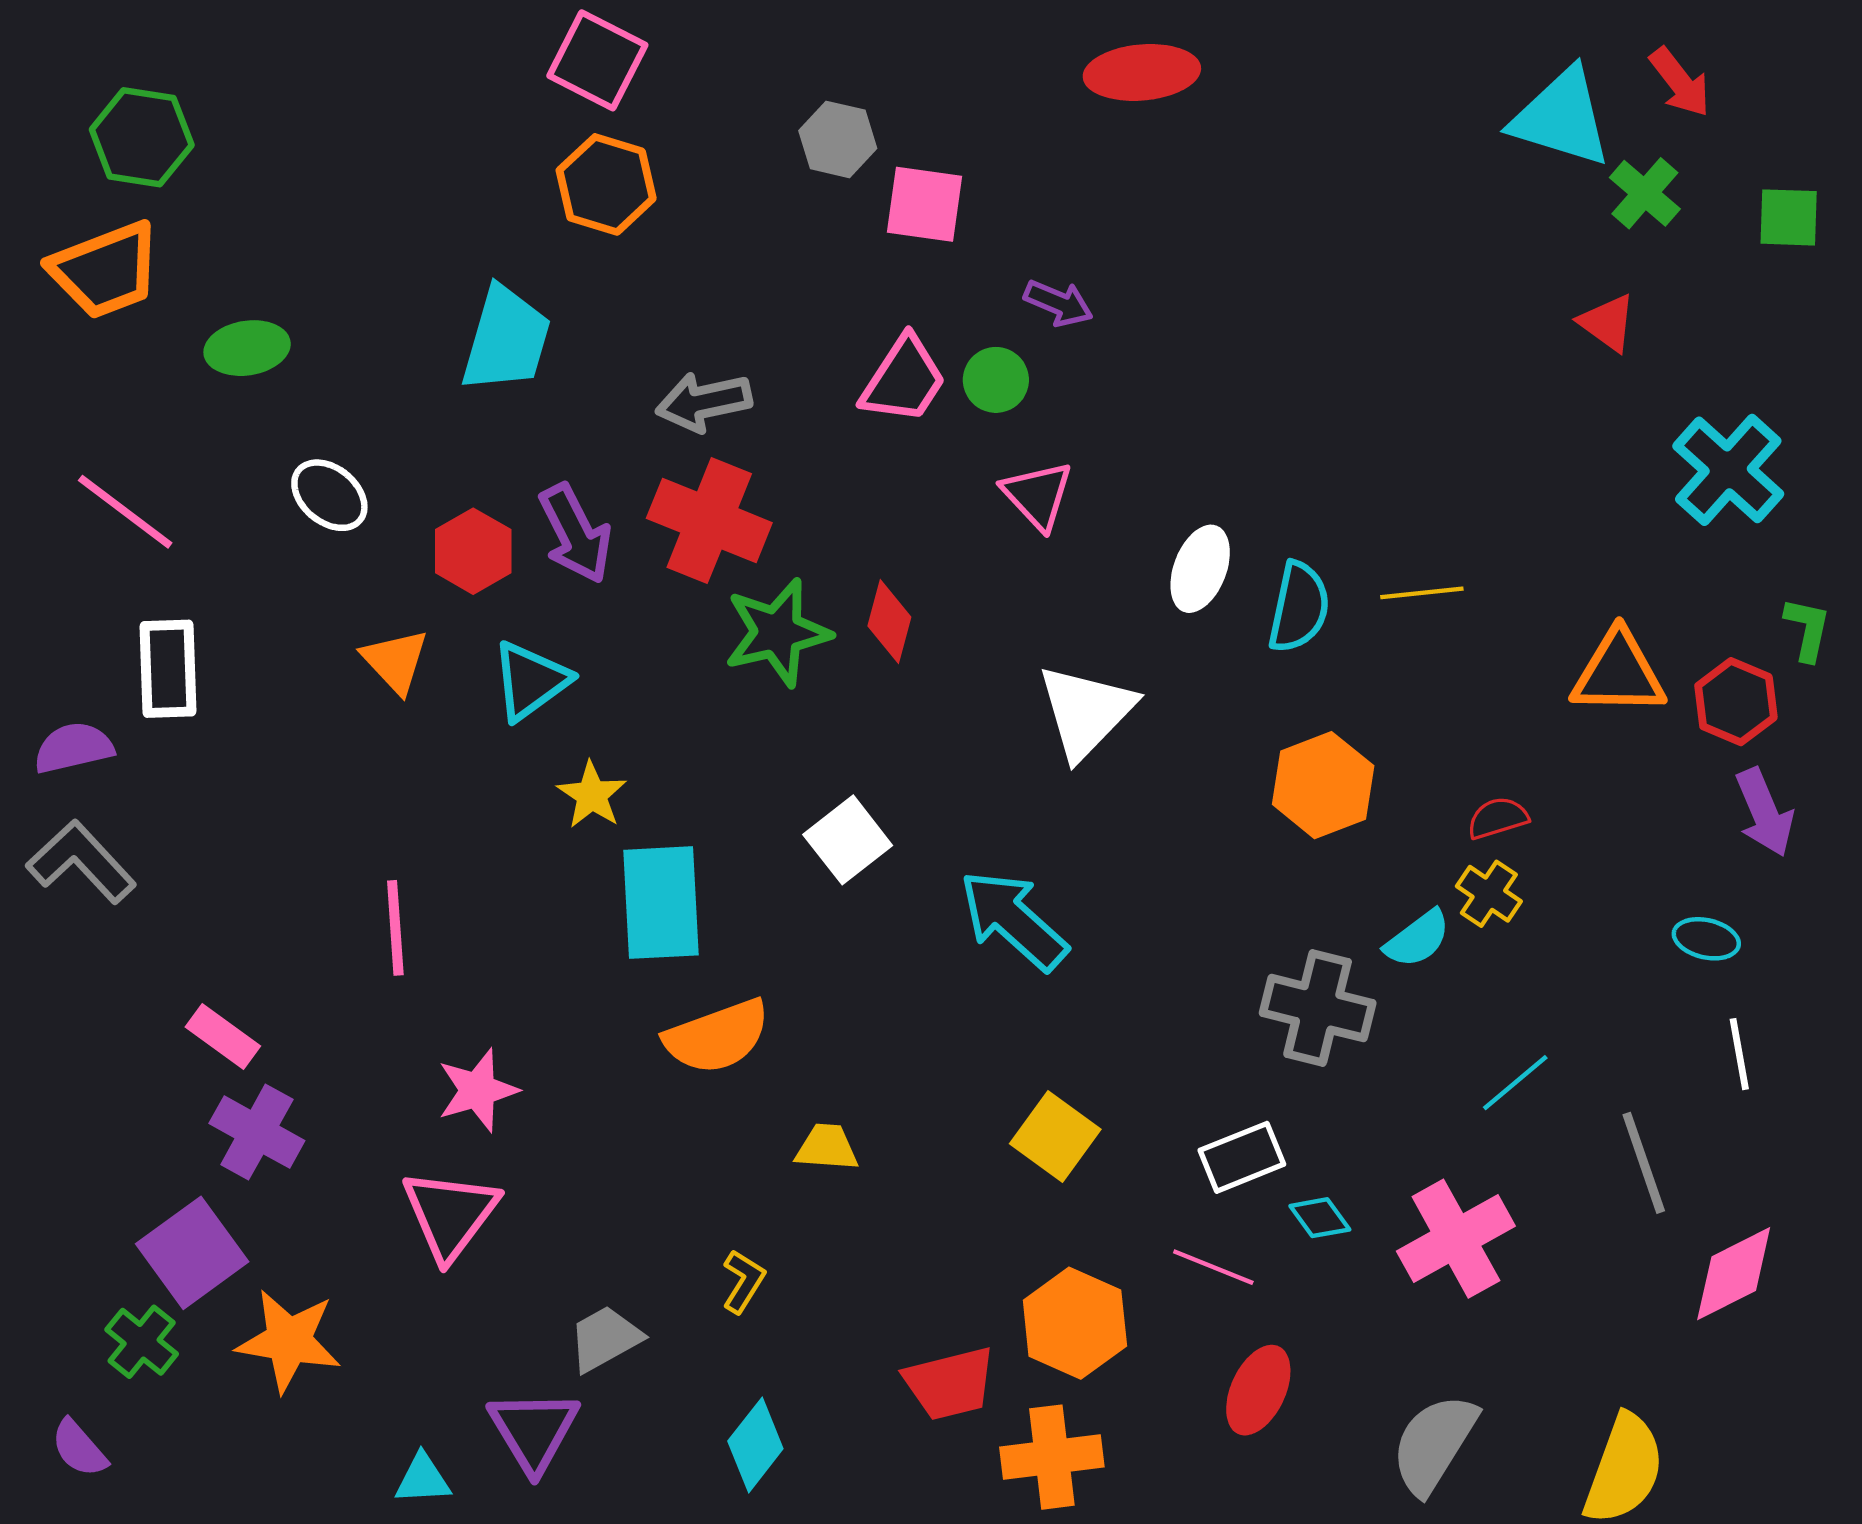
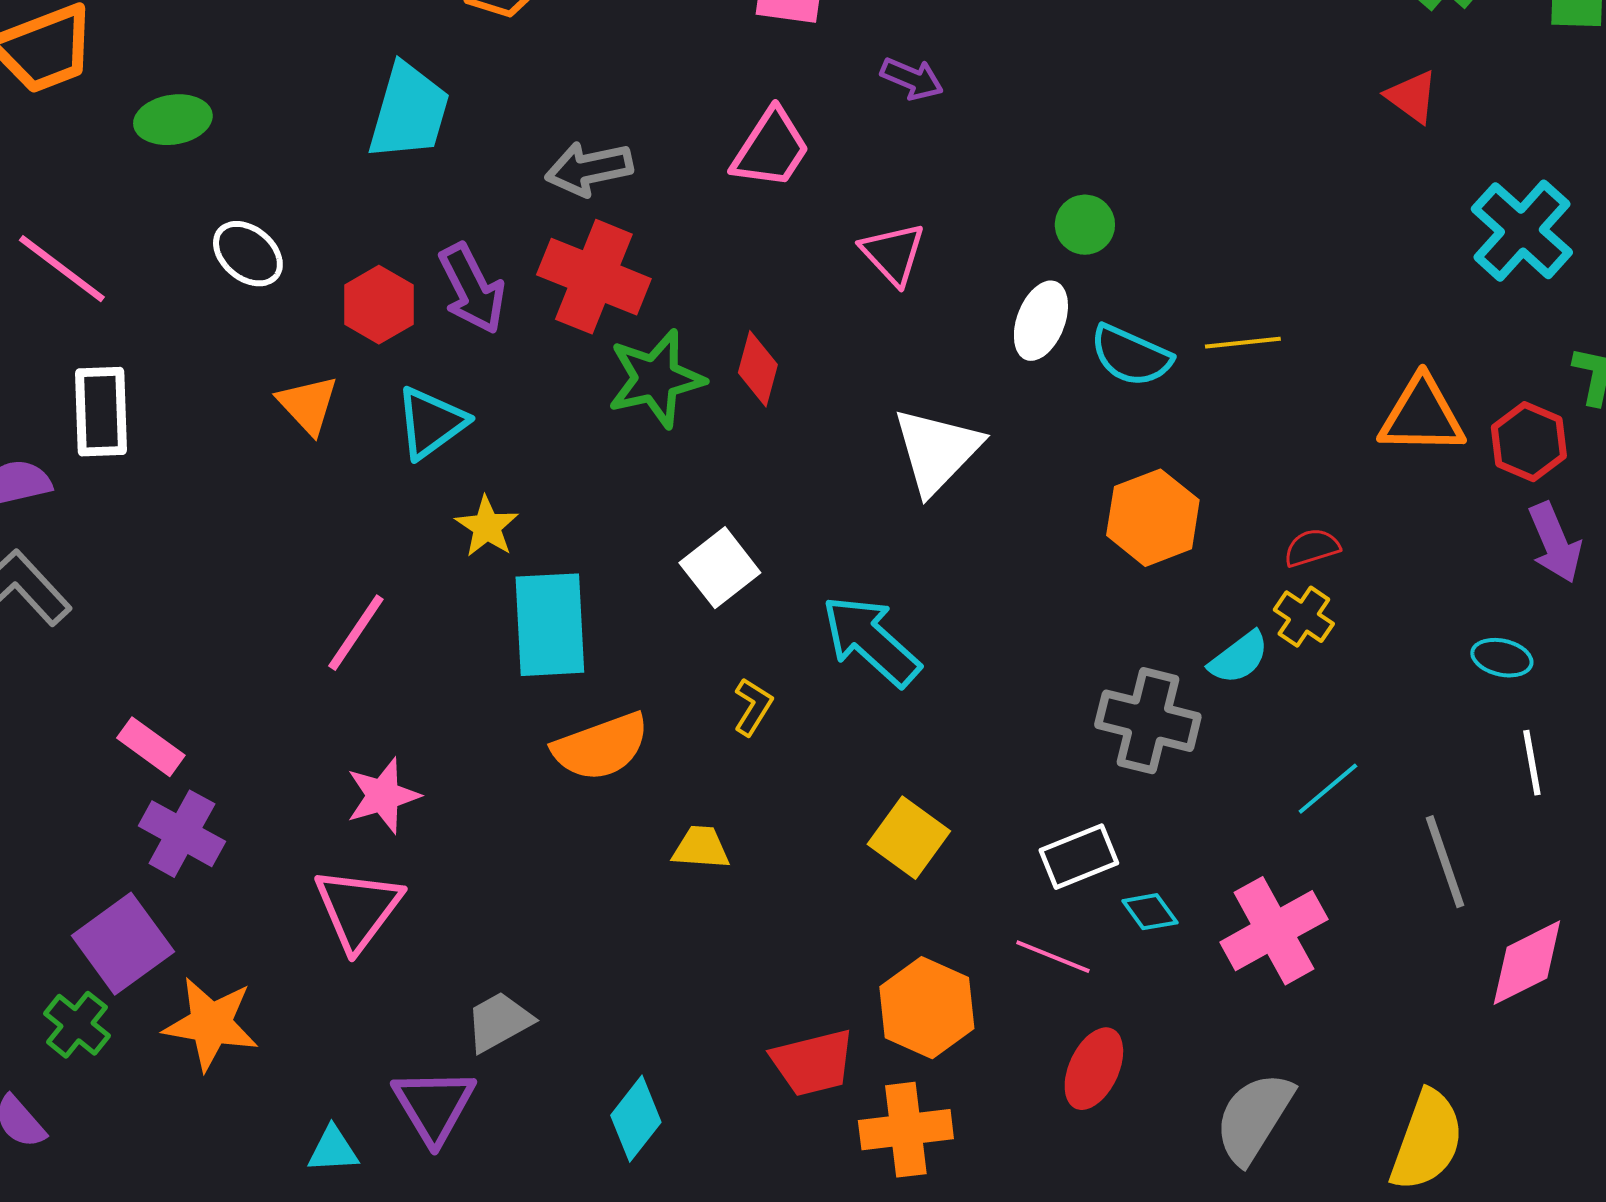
green circle: (996, 380) -> (1085, 225), moved
cyan semicircle: (1299, 607) -> (1131, 356), turned 102
pink line: (395, 928) -> (356, 633), moved, turned 38
yellow L-shape: (743, 1281) -> (753, 707), moved

